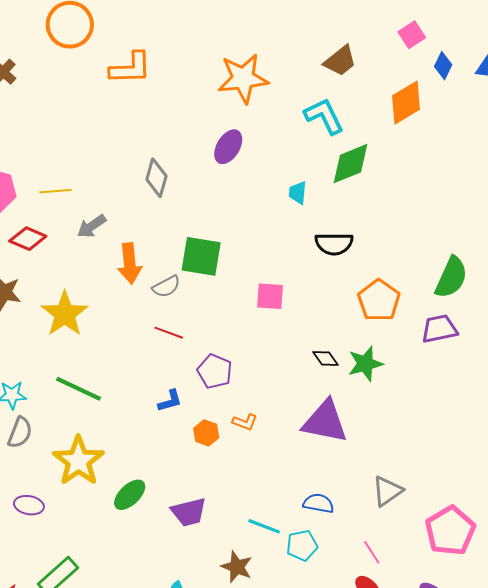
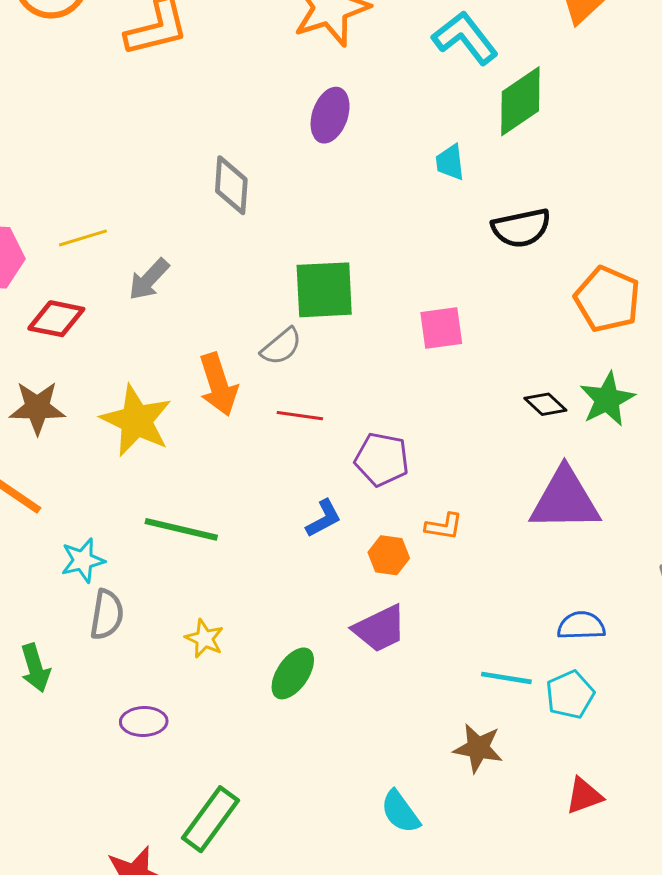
orange arrow: (130, 263) -> (218, 384), moved
yellow star: (78, 461) -> (204, 639), size x0.5
purple trapezoid: (189, 512) -> (380, 629), moved

